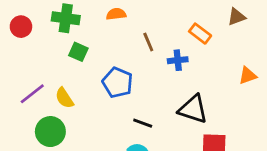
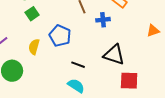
green square: (78, 52) -> (32, 14), turned 32
yellow semicircle: (64, 98) -> (34, 47), moved, turned 49

